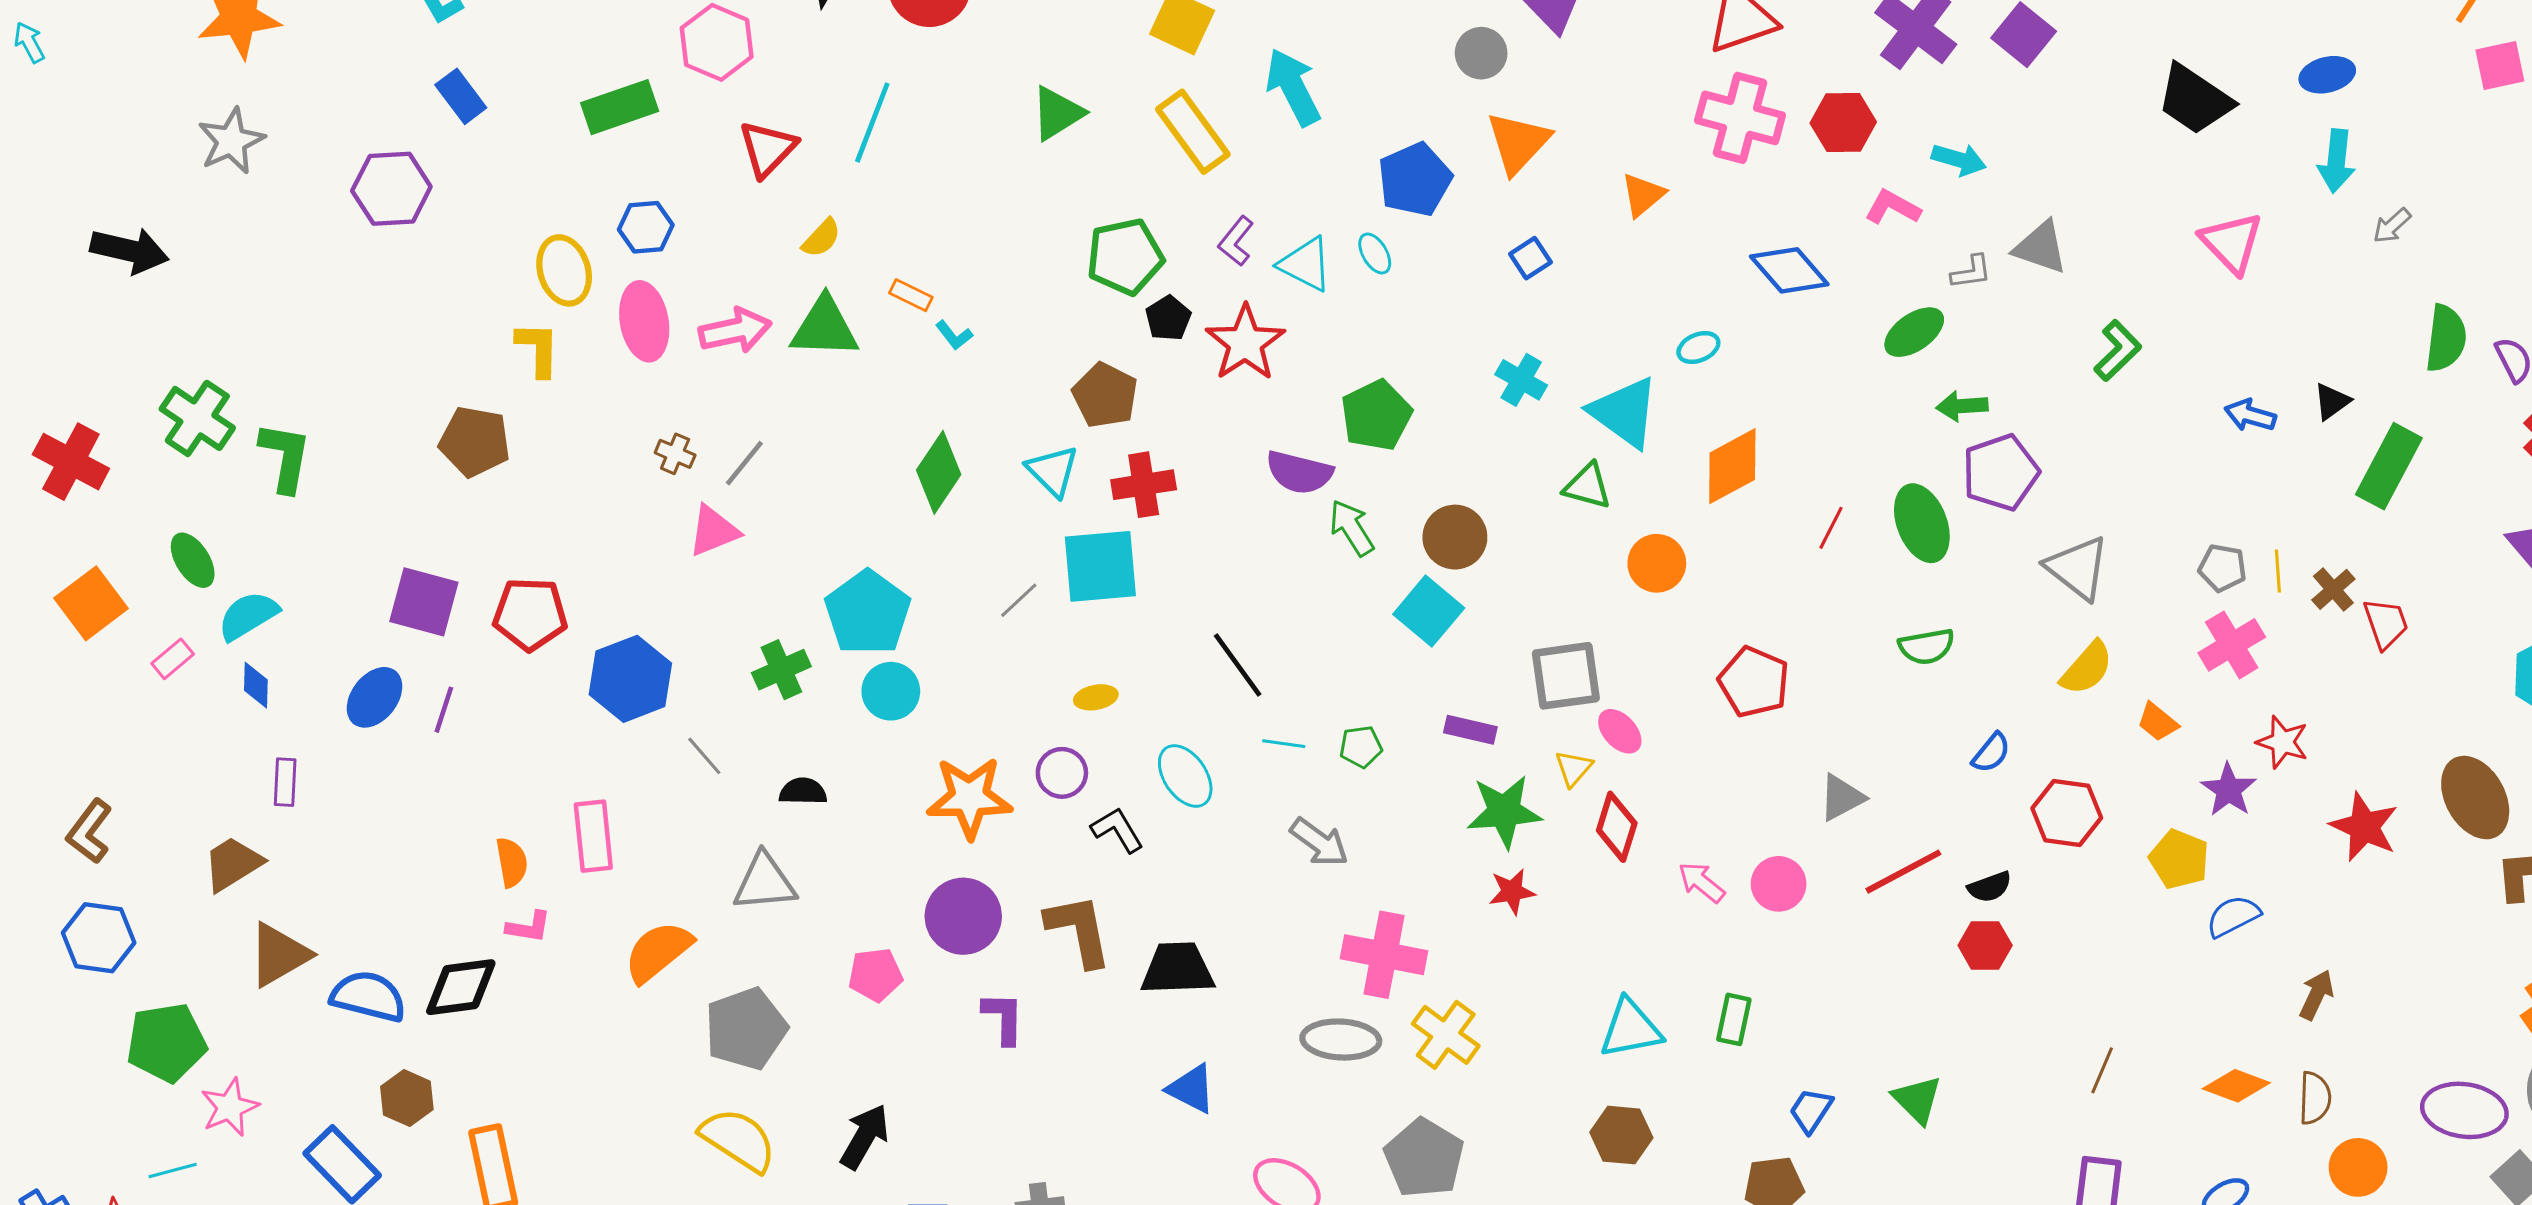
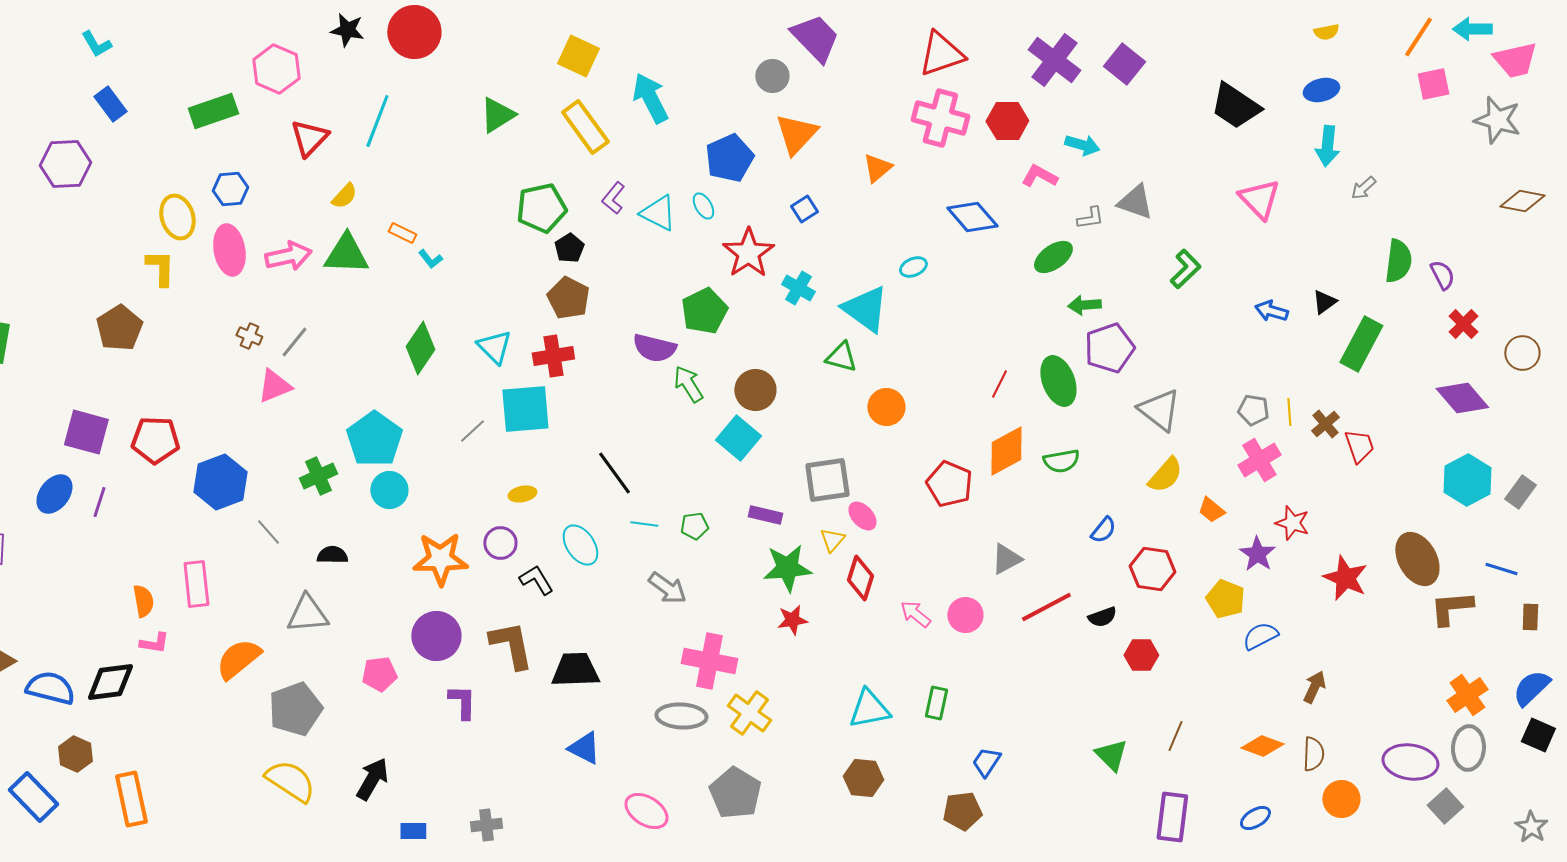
red star: (1245, 343) -> (748, 253), moved
brown pentagon: (1105, 395) -> (568, 298), moved
brown pentagon: (475, 442) -> (119, 328), turned 30
orange diamond: (1732, 466) -> (1006, 451), moved
red hexagon: (1985, 945) -> (1141, 655), moved
green triangle: (1917, 1100) -> (1111, 755), moved

